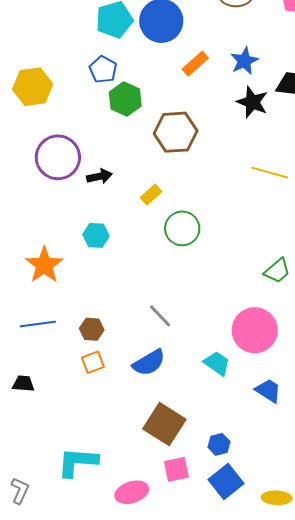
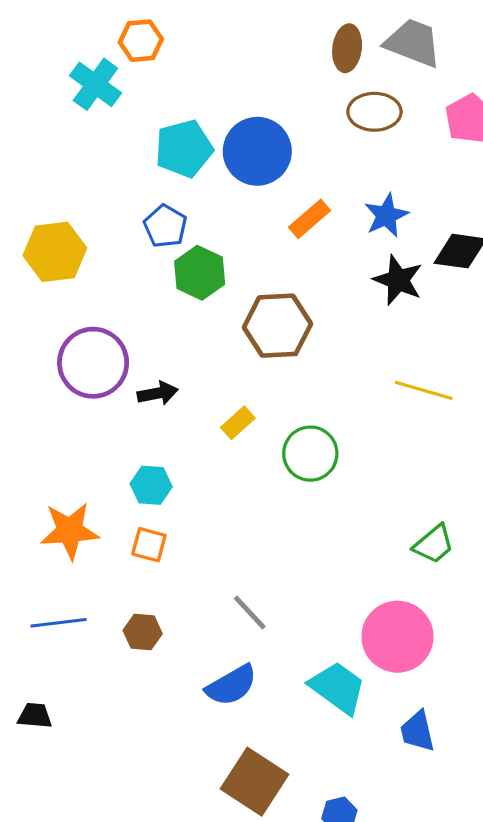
green circle: (182, 228) -> (310, 454), moved
orange star: (44, 265) -> (70, 531), turned 30
orange square: (93, 362) -> (149, 545), moved, turned 35
cyan trapezoid: (217, 363) -> (338, 688), size x1.4
blue trapezoid: (268, 391) -> (417, 731), turned -136

